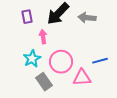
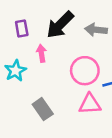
cyan star: (32, 59) -> (15, 71), moved
pink circle: (61, 62) -> (85, 71), moved

